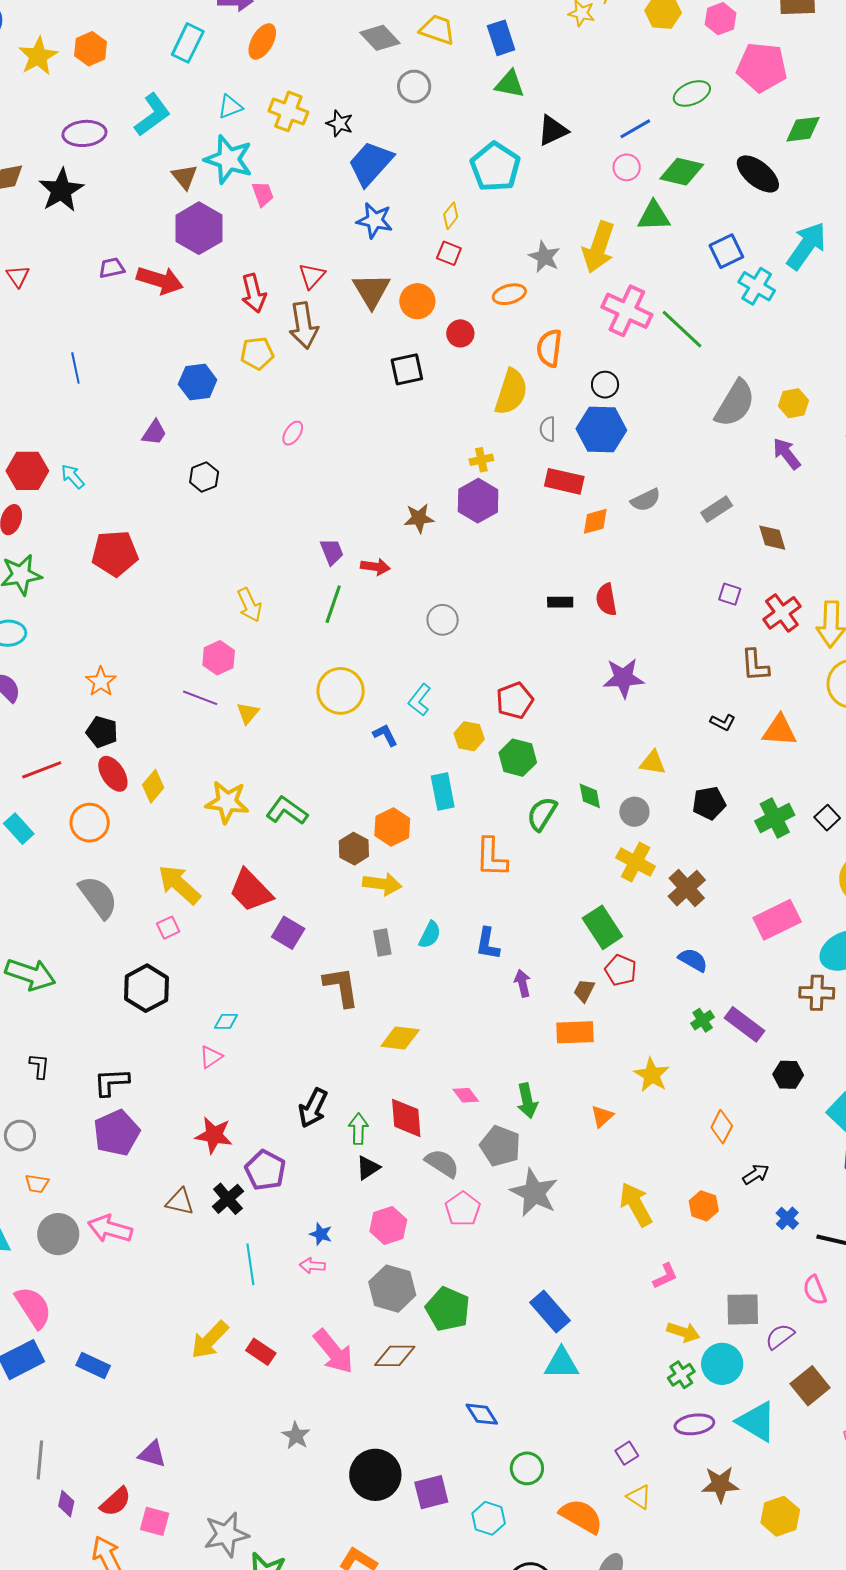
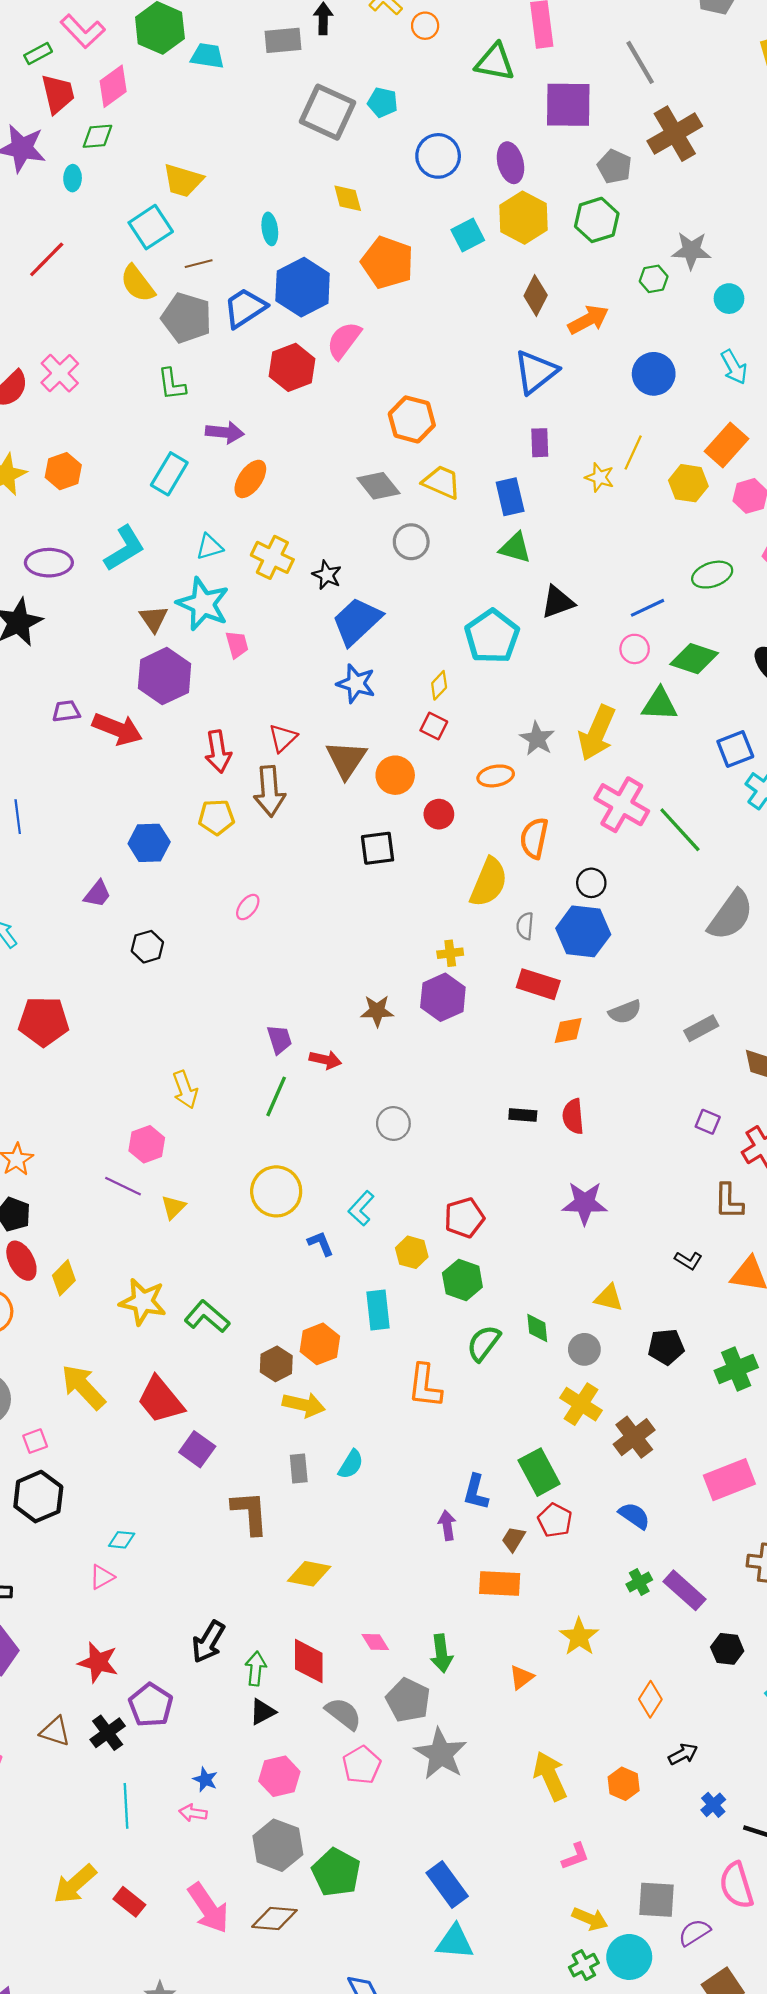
pink square: (168, 928) -> (35, 1441), moved
blue L-shape: (488, 944) -> (476, 1492), moved
pink semicircle: (815, 1290) -> (736, 1885), size x1.4

